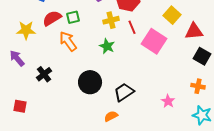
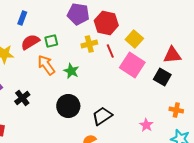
yellow square: (172, 15) -> (134, 39), moved
green star: (107, 46) -> (71, 71), moved
black square: (202, 56) -> (162, 77), moved

